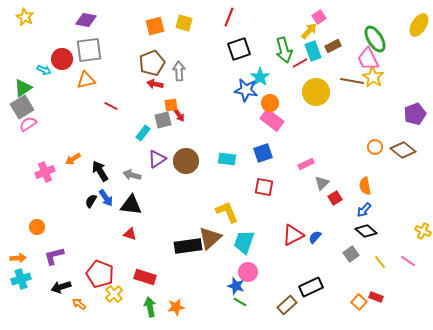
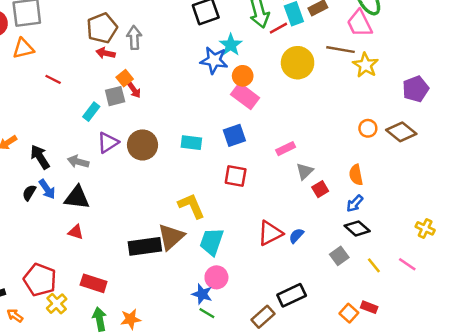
yellow star: (373, 77) -> (366, 65), moved
orange square: (171, 105) -> (125, 78), turned -32

